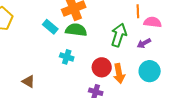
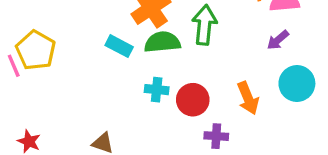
green arrow: (119, 35) -> (204, 25), moved
red circle: (102, 67) -> (193, 100), moved

